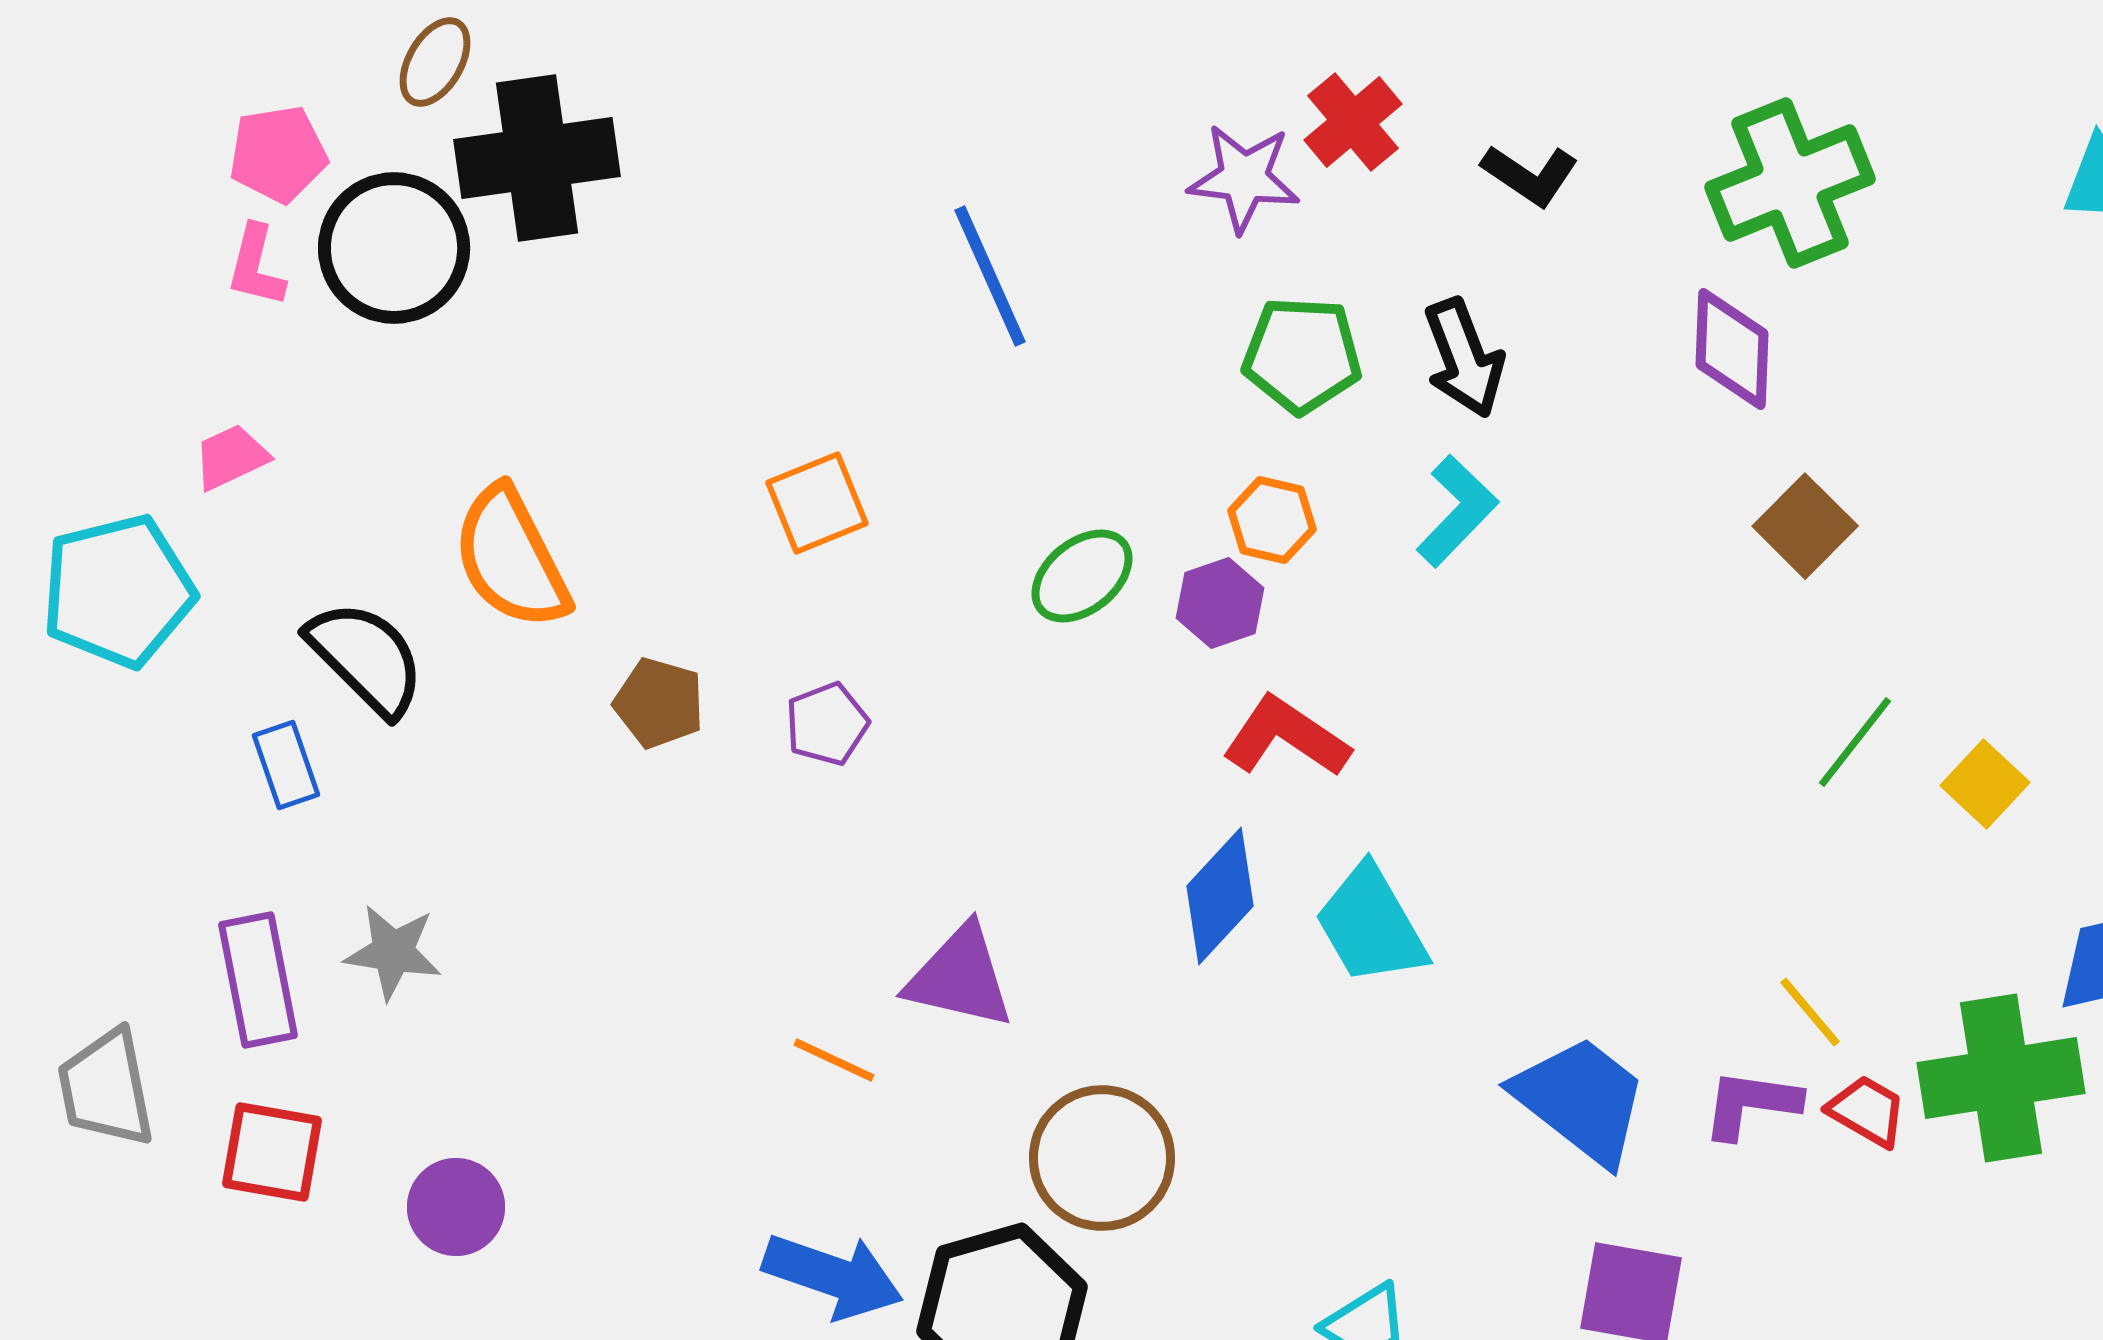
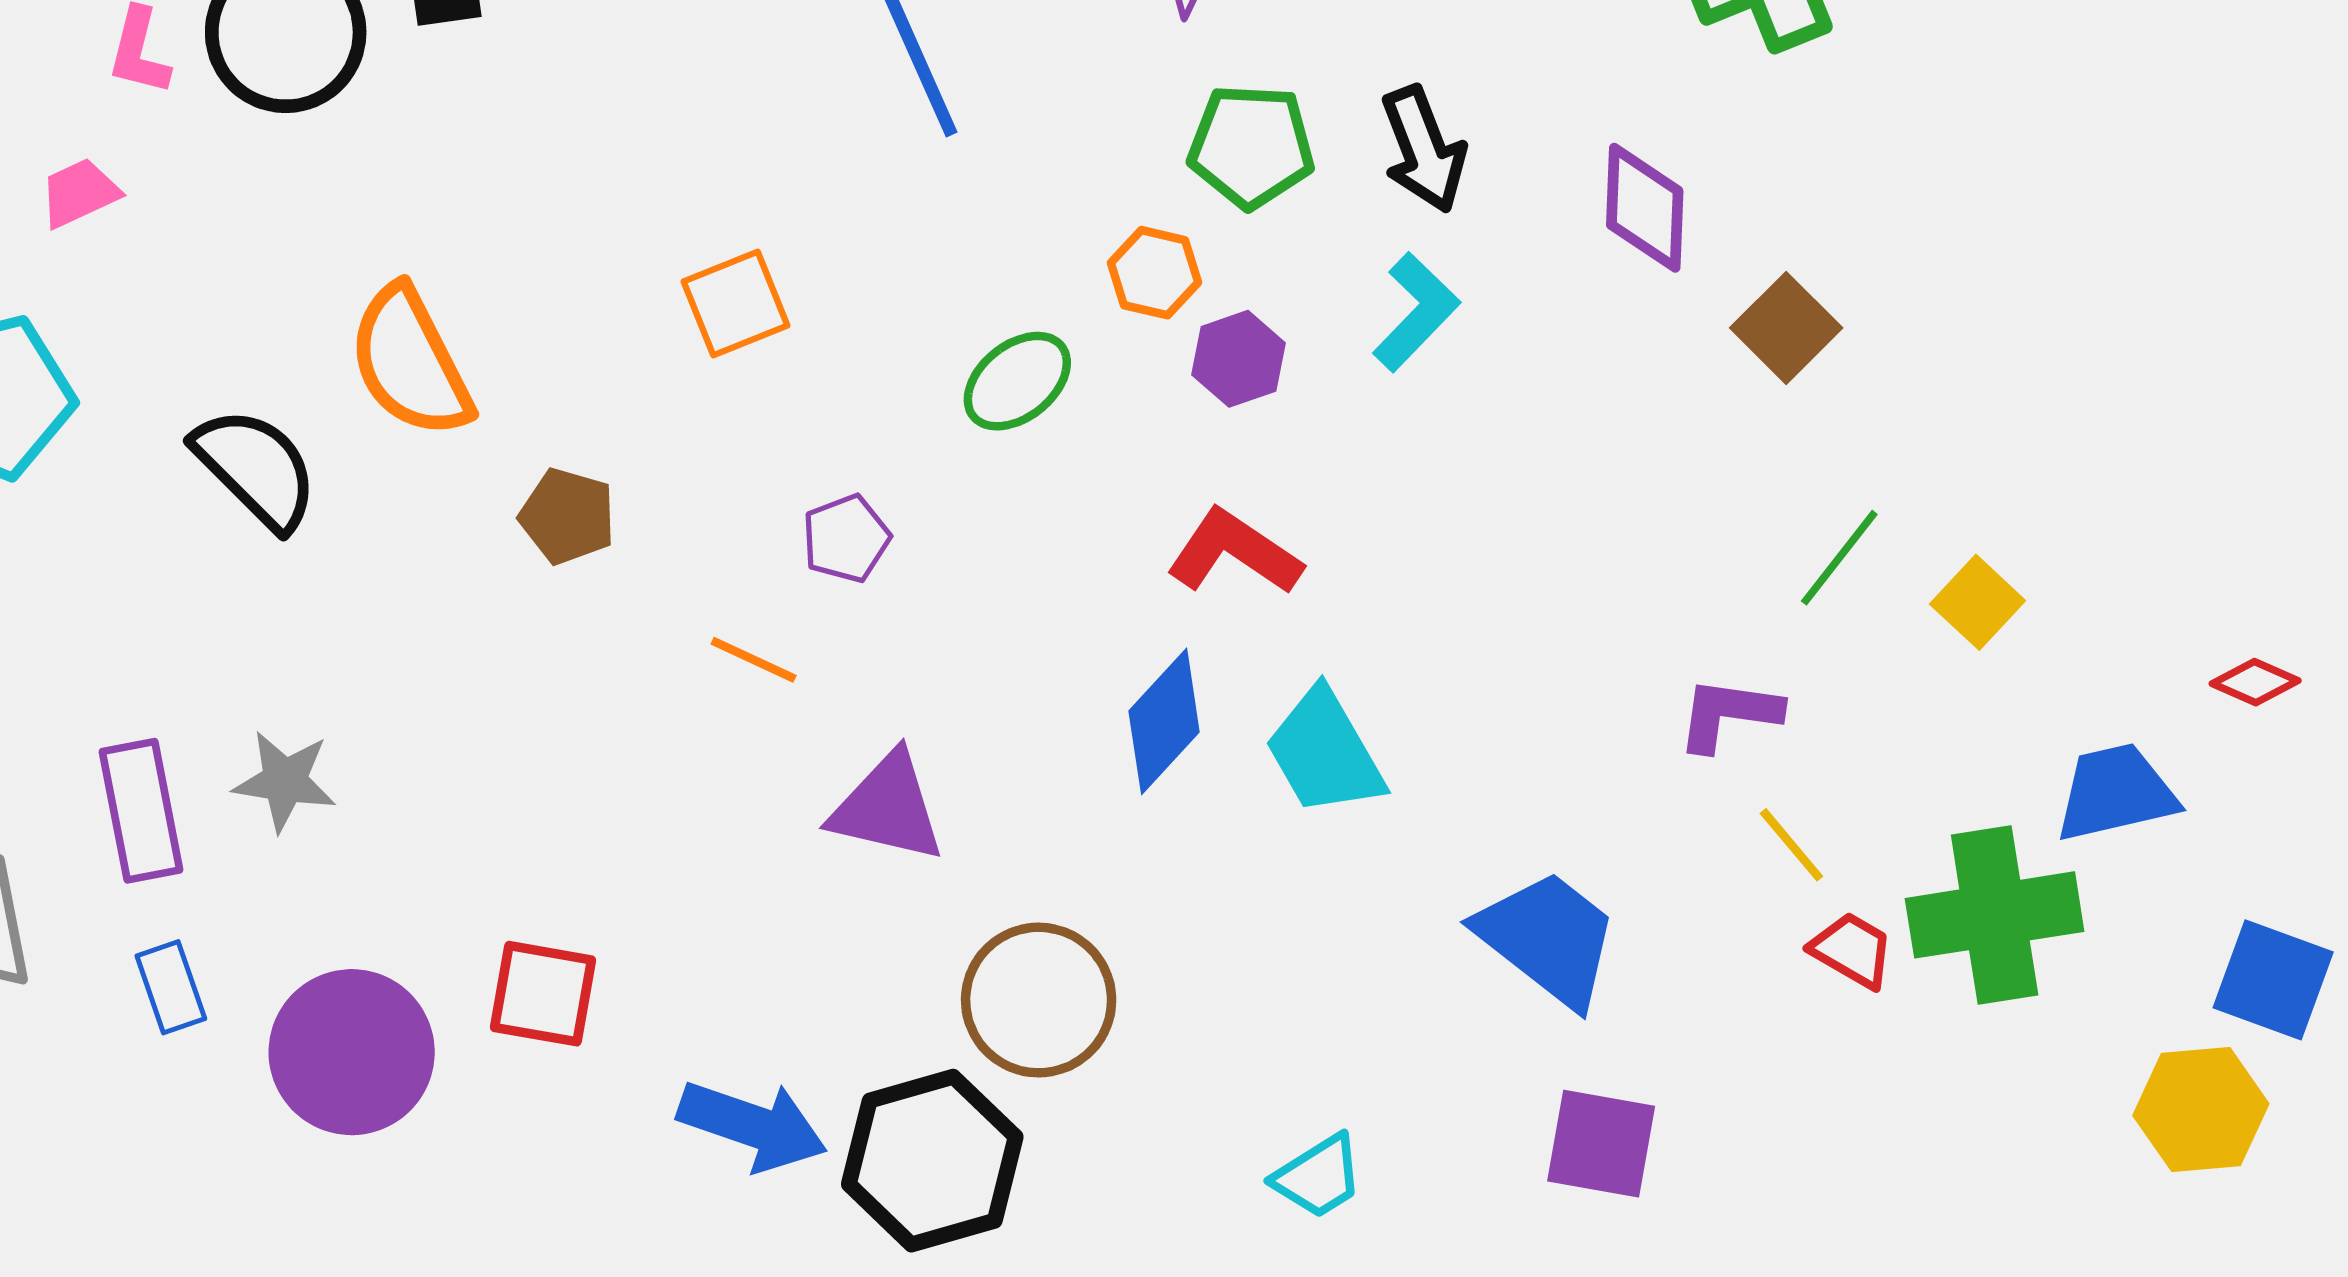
purple diamond: (1732, 349) -> (1645, 208), moved
pink trapezoid: (231, 457) -> (79, 193), moved
orange hexagon: (1272, 520) -> (1154, 273), moved
purple hexagon: (1220, 603) -> (1238, 359), moved
purple pentagon: (827, 724) -> (846, 539), moved
blue rectangle: (286, 765) -> (171, 987), moved
orange line: (834, 1060) -> (754, 660), moved
purple L-shape: (1751, 1104) -> (1729, 714), moved
red square: (272, 1152) -> (543, 994), moved
purple circle: (456, 1207) -> (352, 1052), size x1.6

